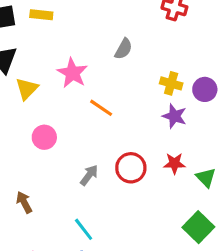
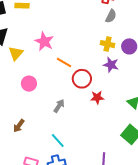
gray semicircle: (124, 49) -> (111, 16), moved
red star: (175, 163) -> (97, 97), moved
red circle: (131, 168) -> (82, 79), moved
brown arrow: (24, 202) -> (19, 126), turned -112

